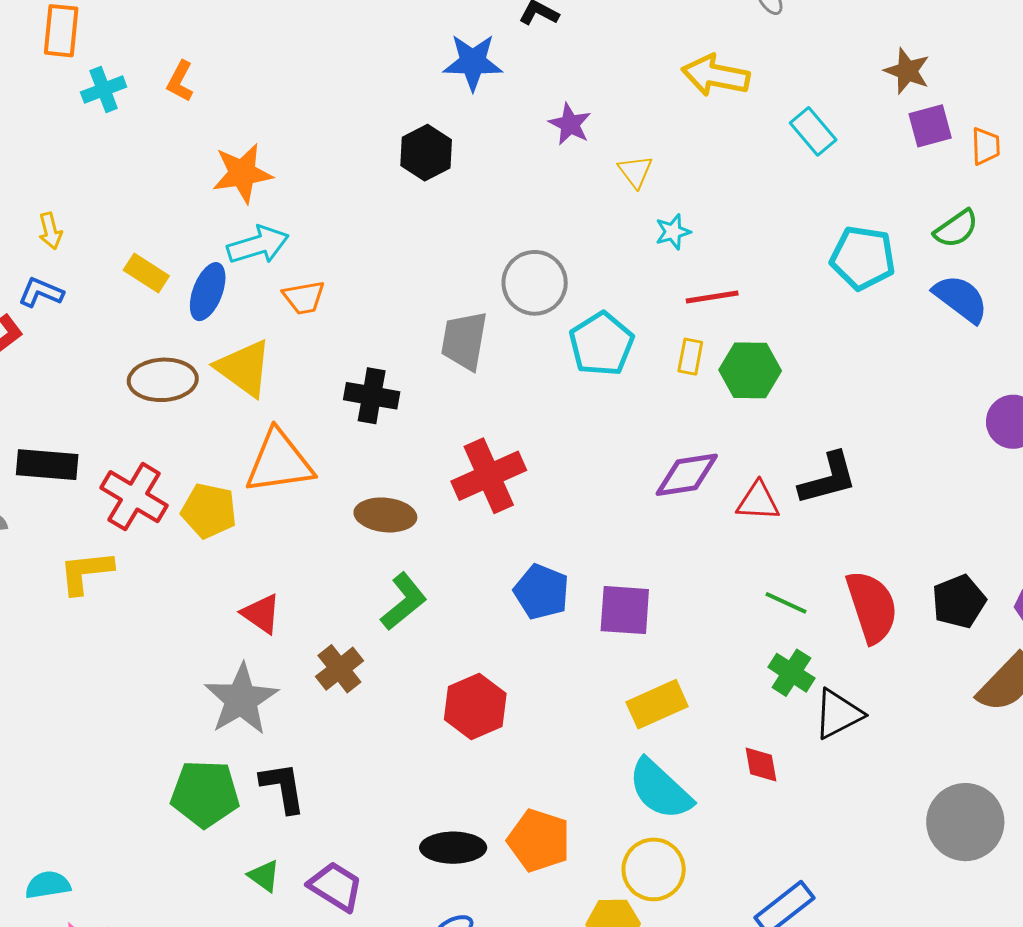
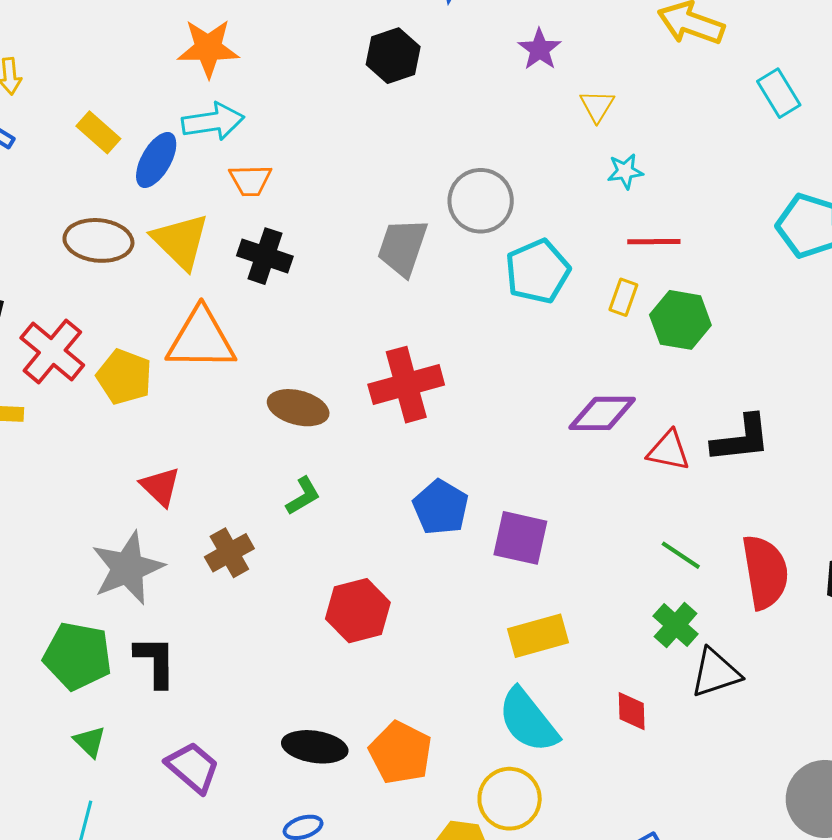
black cross: (372, 396) -> (265, 256), moved
green L-shape: (404, 602) -> (303, 496), size x0.7
green triangle: (264, 876) -> (90, 742), moved

